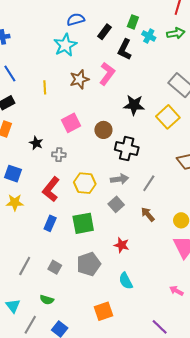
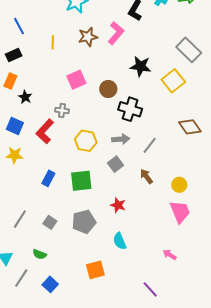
black star: (36, 143) -> (25, 97), moved
red L-shape: (51, 189) -> (45, 131), moved

